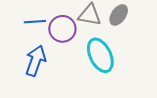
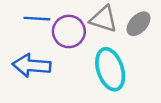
blue arrow: (36, 61) -> (32, 66), turned -112

